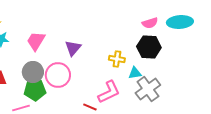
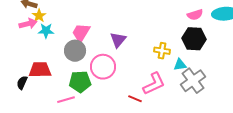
gray circle: (33, 72) -> (75, 51), moved

